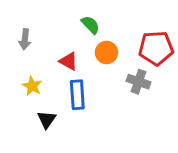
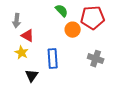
red pentagon: (156, 48) -> (93, 18), moved
red triangle: (69, 61) -> (28, 36), moved
gray cross: (139, 82) -> (96, 59), moved

